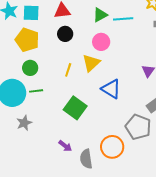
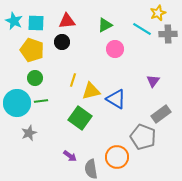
cyan line: (123, 19) -> (142, 29), moved, turned 36
black circle: (65, 34) -> (62, 42), moved
pink circle: (101, 42) -> (115, 49), moved
yellow triangle: (91, 63) -> (91, 91), moved, turned 30

